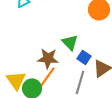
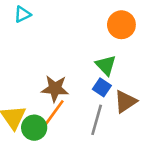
green triangle: (70, 42) -> (106, 65), moved

